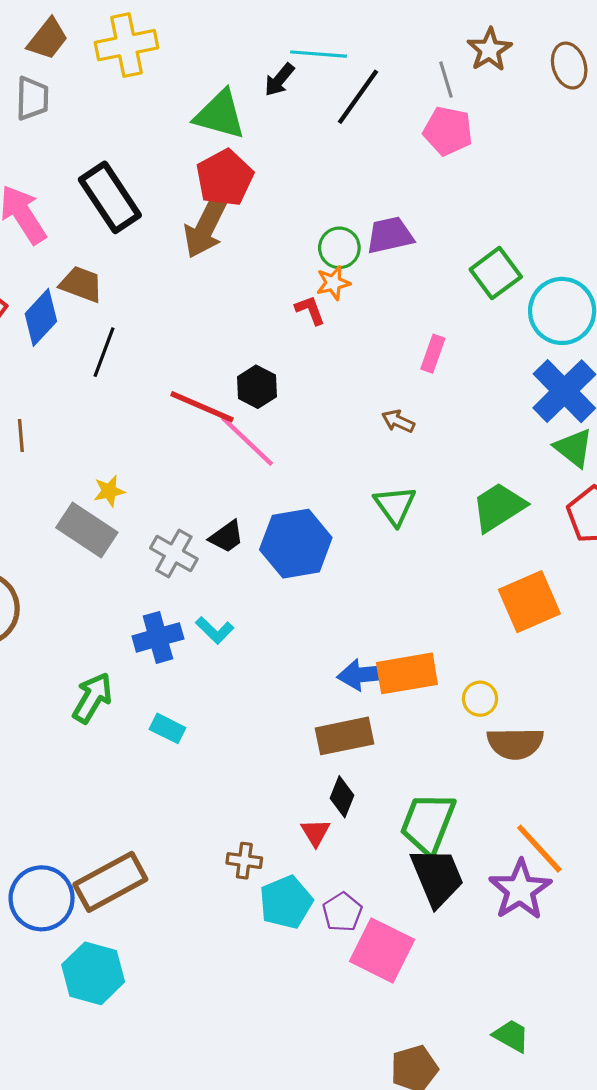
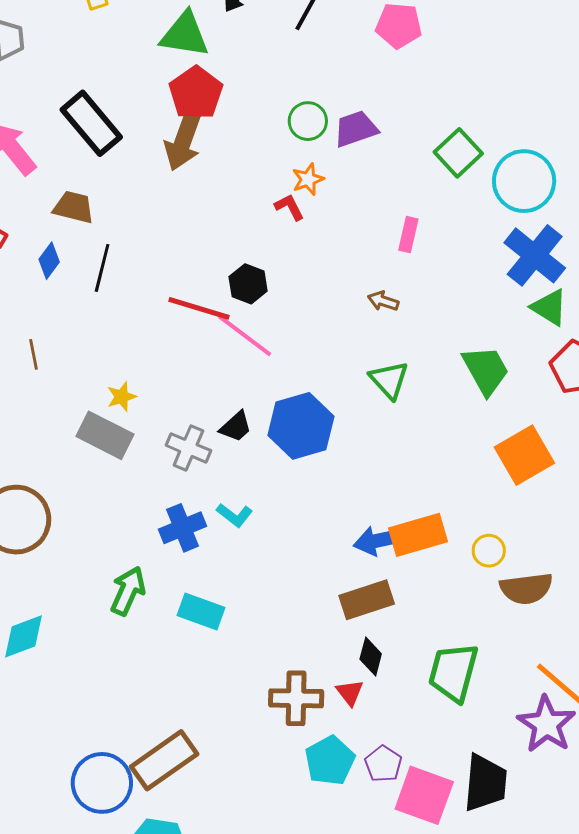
green circle: (339, 248) -> (308, 121), moved
blue diamond: (41, 317) -> (49, 261), moved, size x0.7
green trapezoid: (499, 507) -> (486, 370), turned 100
cyan rectangle: (167, 728) -> (201, 611), size x1.4
brown cross: (244, 861) -> (296, 698), moved, size x1.6
black trapezoid: (437, 877) -> (485, 783), moved, turned 34

